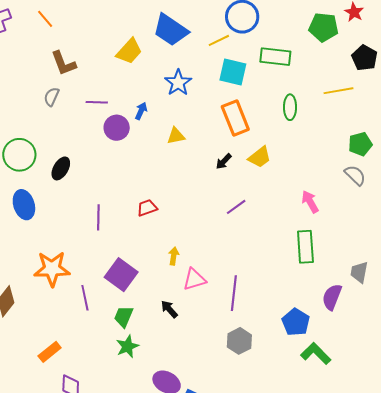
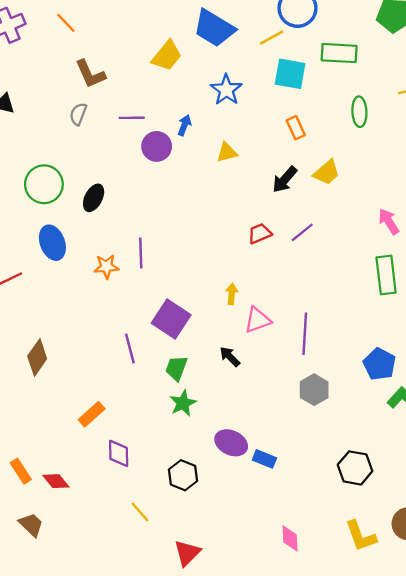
orange rectangle: (235, 118) -> (296, 128), size x0.6
black arrow: (224, 161) -> (285, 179), size x1.4
red trapezoid: (147, 208) -> (260, 234), moved
orange star: (52, 269) -> (106, 267), moved, size x0.6

